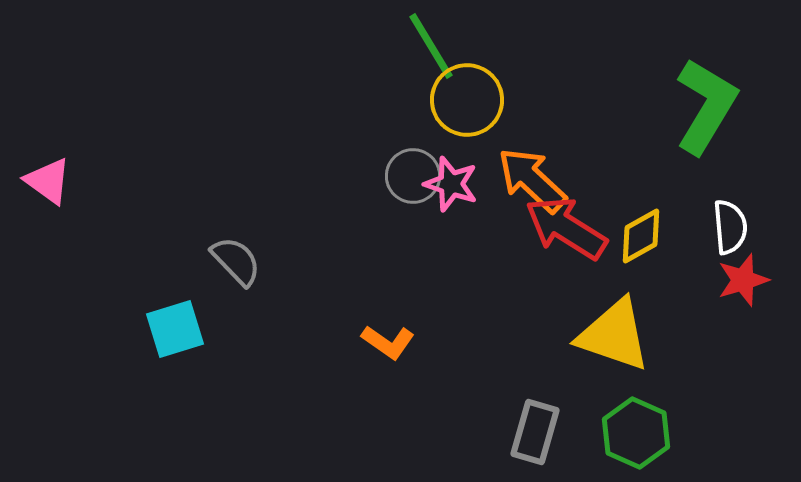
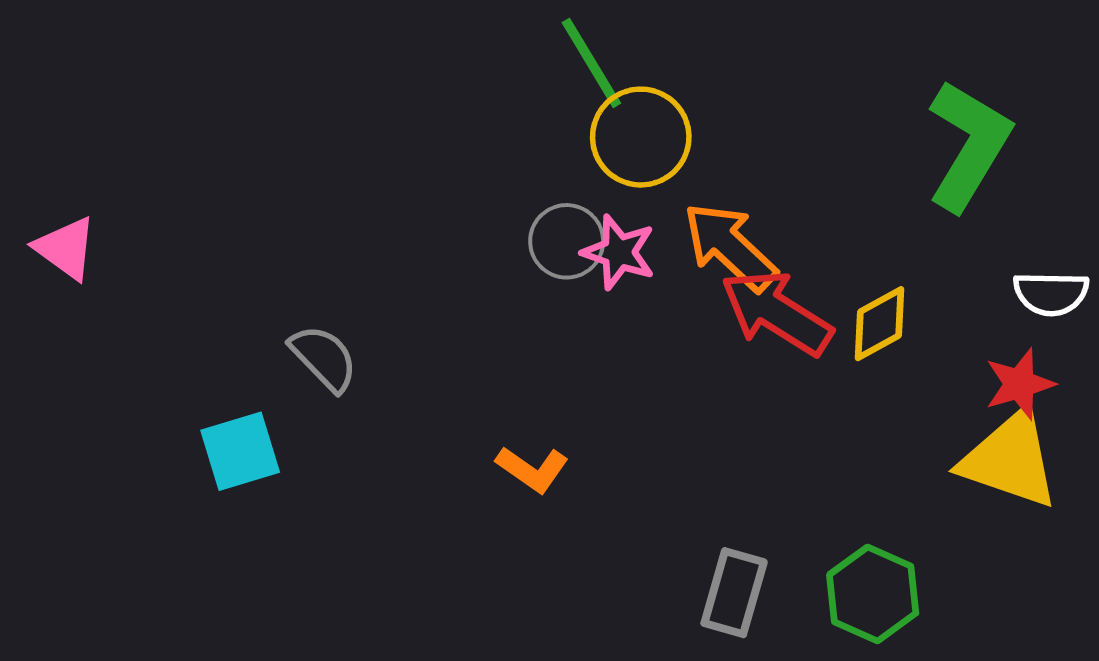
white semicircle: (730, 227) -> (1051, 293), moved, turned 96
yellow triangle: (614, 335) -> (1010, 459), moved

